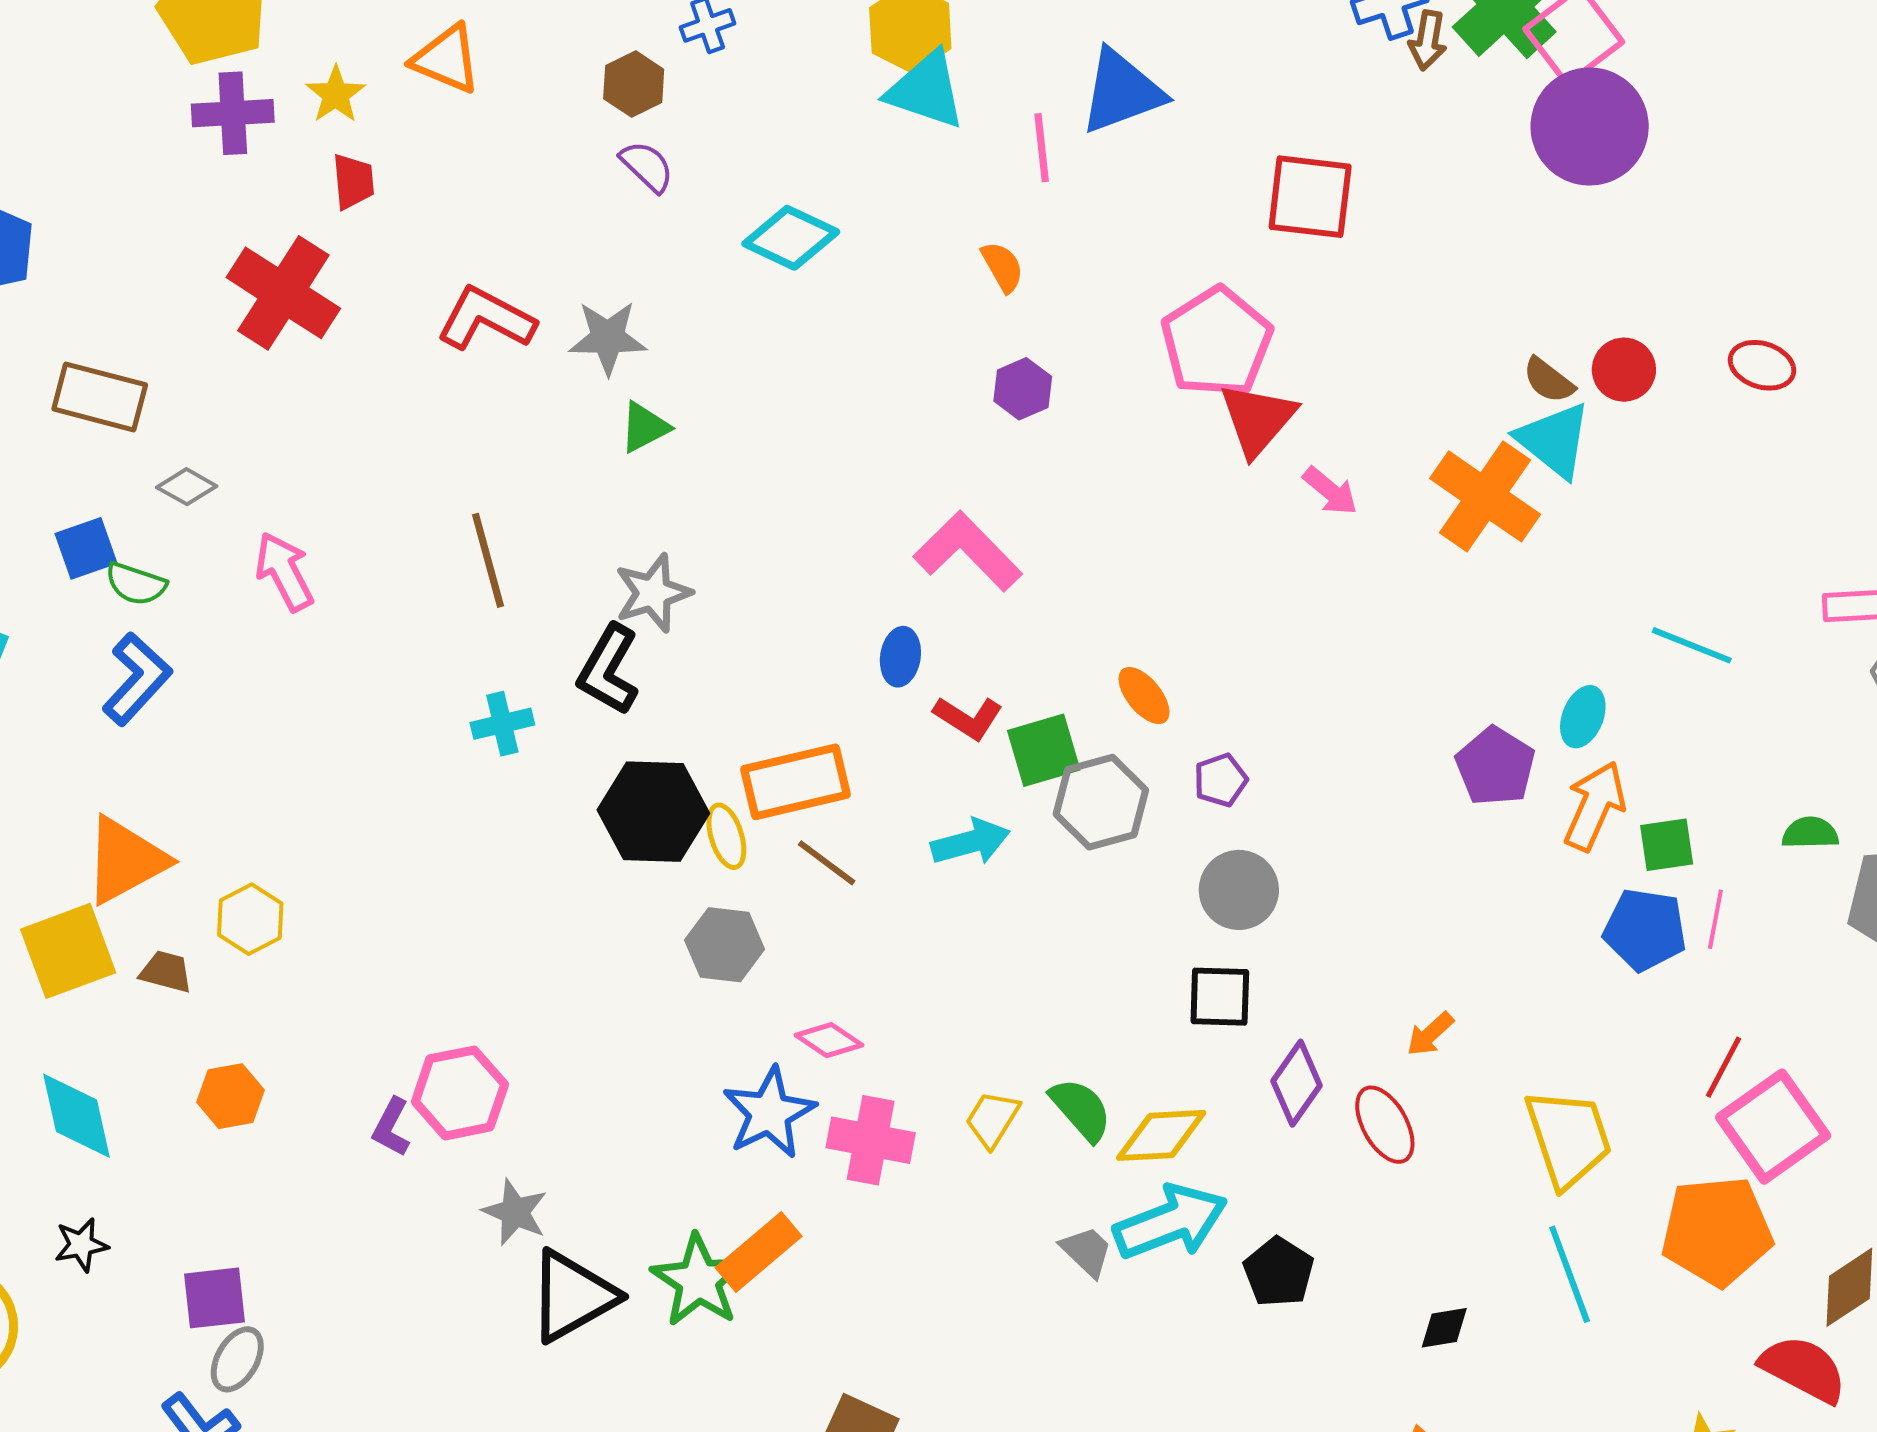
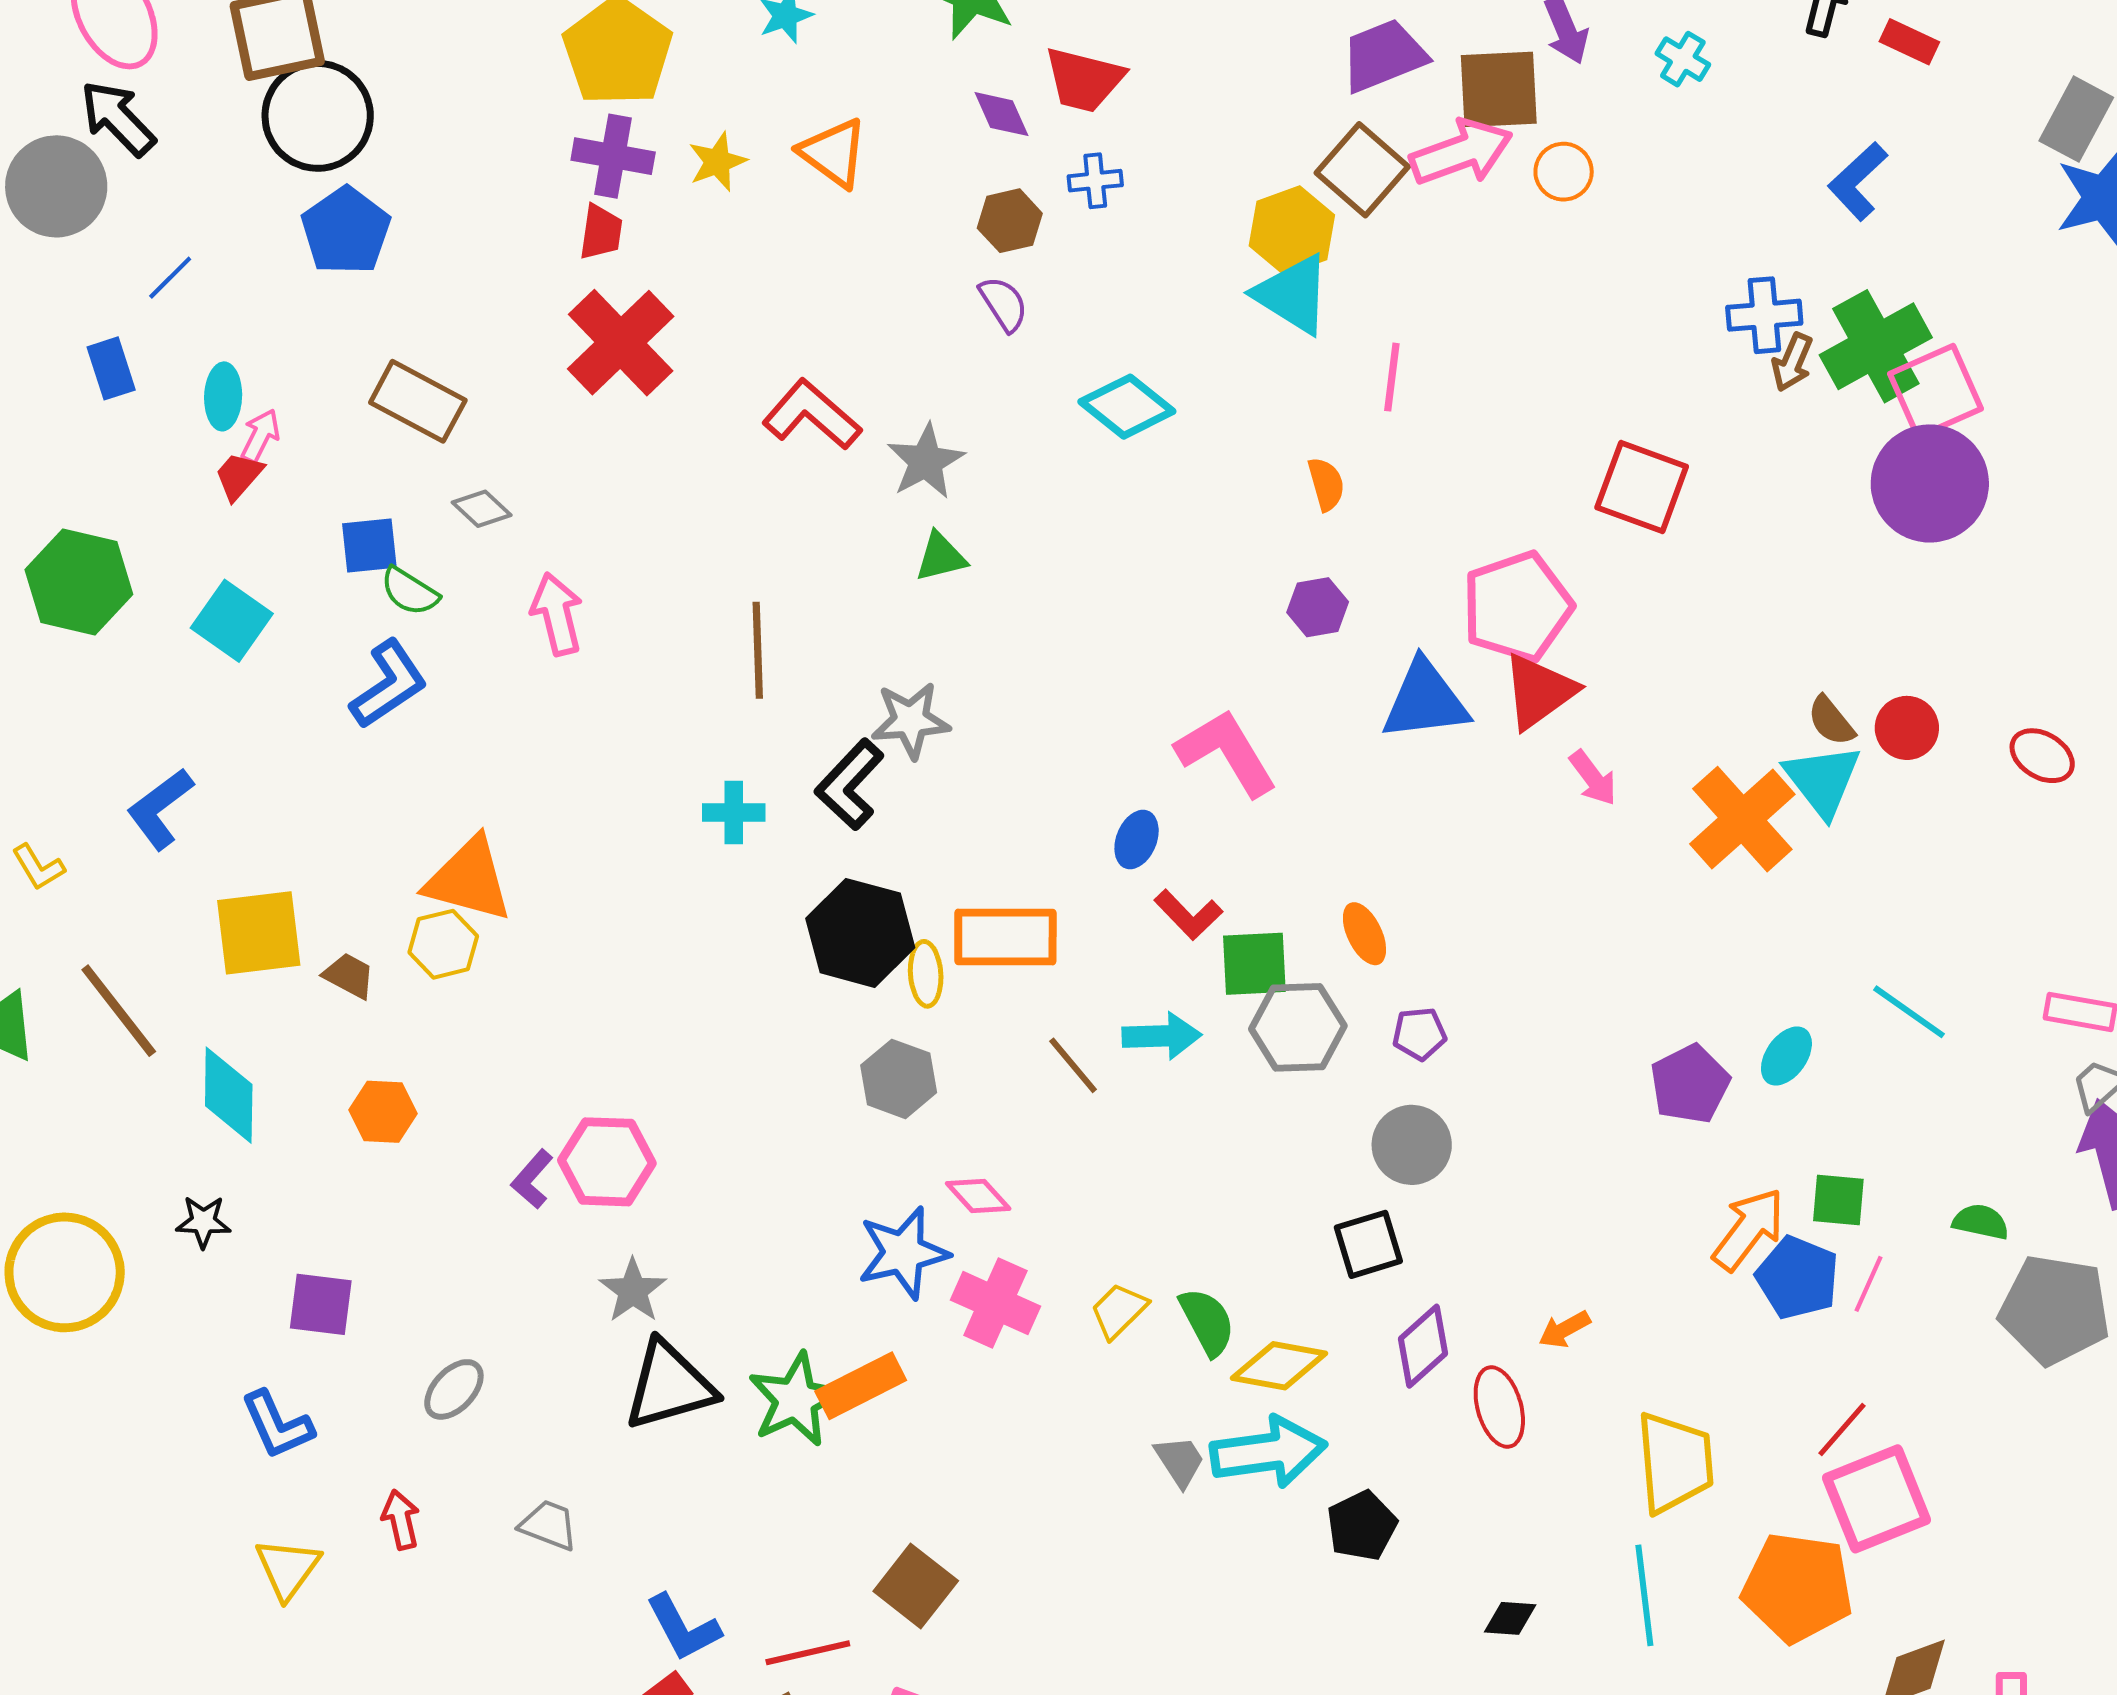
blue triangle: (1122, 91) -> (1425, 700), moved
red trapezoid: (353, 181) -> (601, 232), moved
gray star: (608, 338) -> (926, 461), turned 30
orange arrow: (1595, 806) -> (1749, 1229), moved
orange triangle: (126, 860) -> (469, 879), moved, turned 30
brown line: (827, 863) -> (1073, 1065), moved
black square: (1220, 997) -> (1368, 1244), turned -32
gray ellipse: (237, 1359) -> (454, 1389), moved

